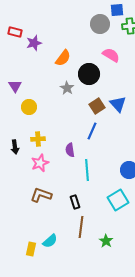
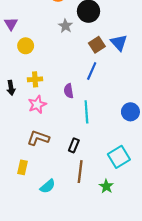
cyan square: (118, 200) -> (119, 157), moved
black rectangle: (75, 202) -> (74, 145), turned 40
yellow rectangle: (31, 249) -> (22, 167), moved

